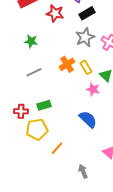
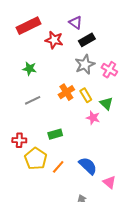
green rectangle: (44, 105) -> (55, 134), moved
blue semicircle: (88, 119) -> (88, 166), moved
yellow pentagon: (37, 129) -> (36, 159), turned -30
orange line: (57, 148) -> (58, 167), moved

